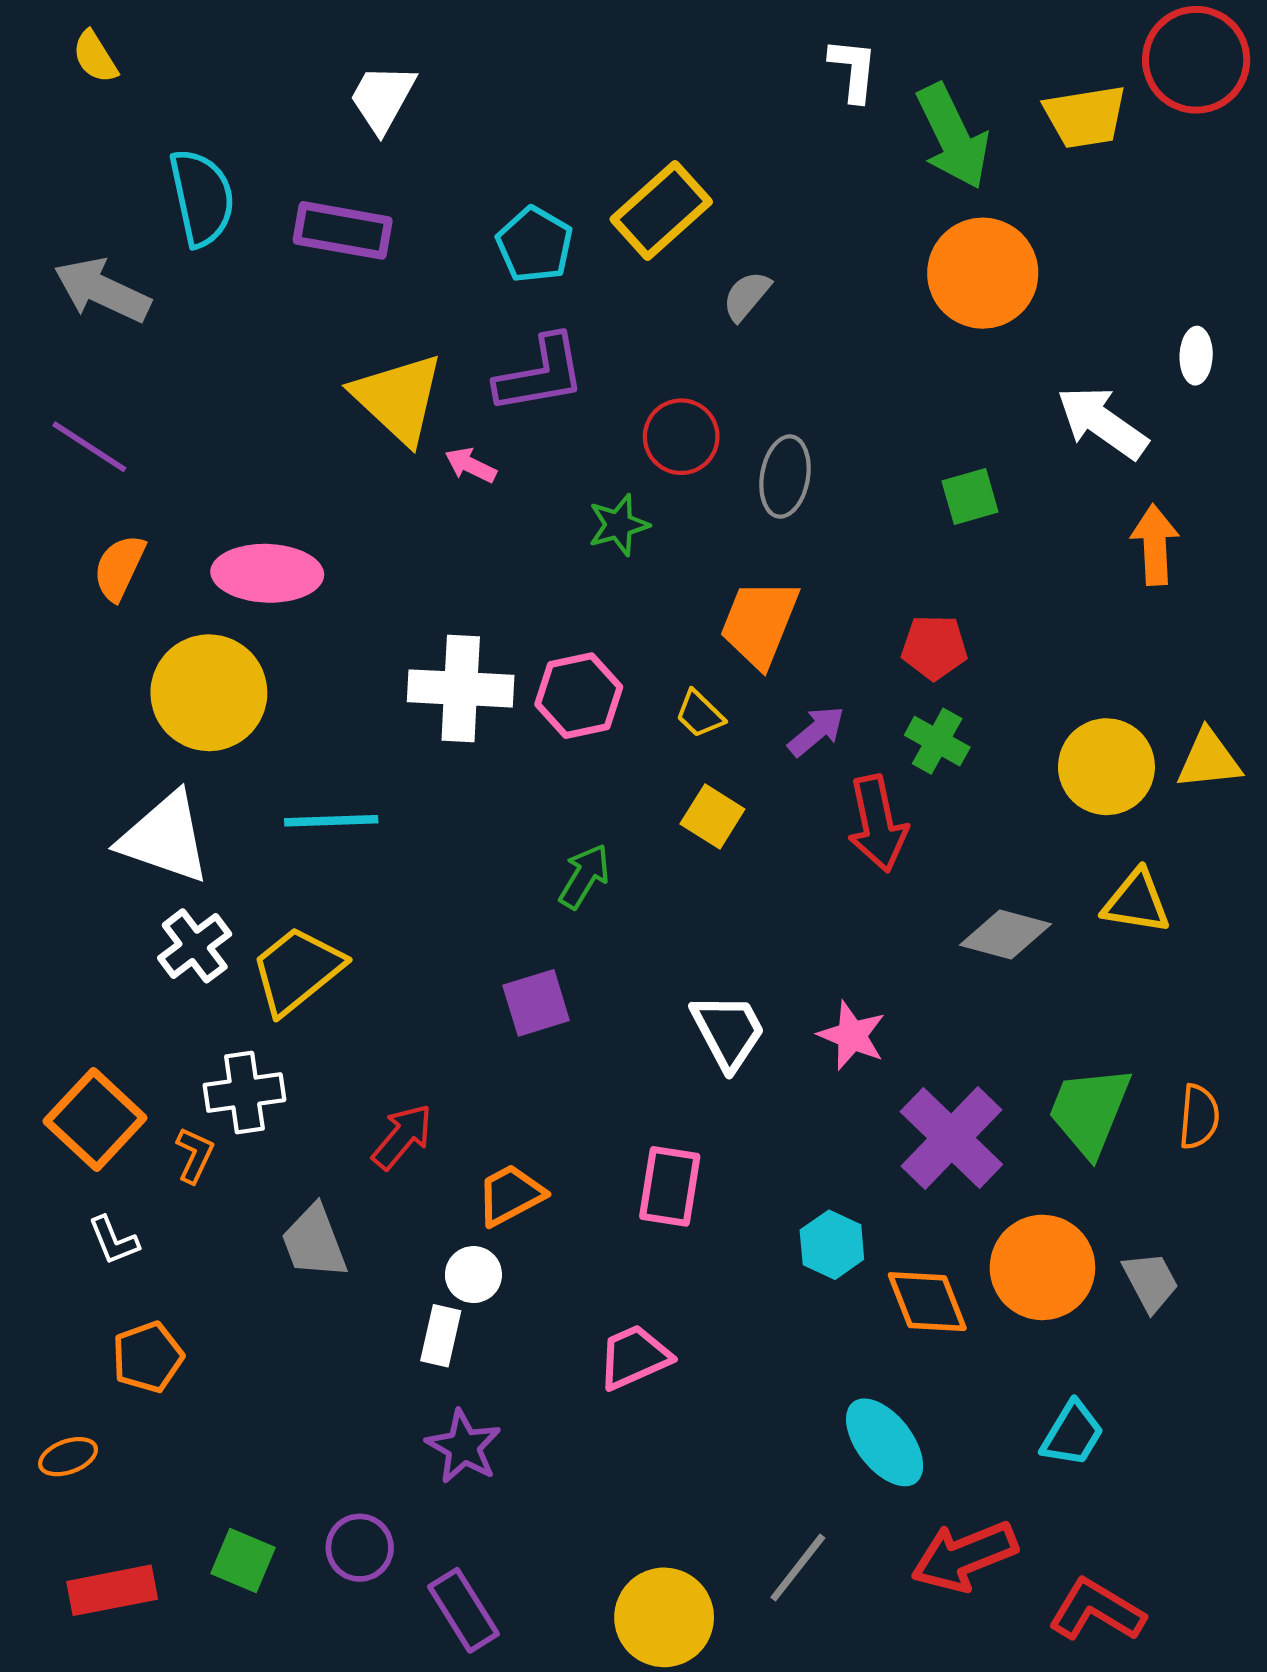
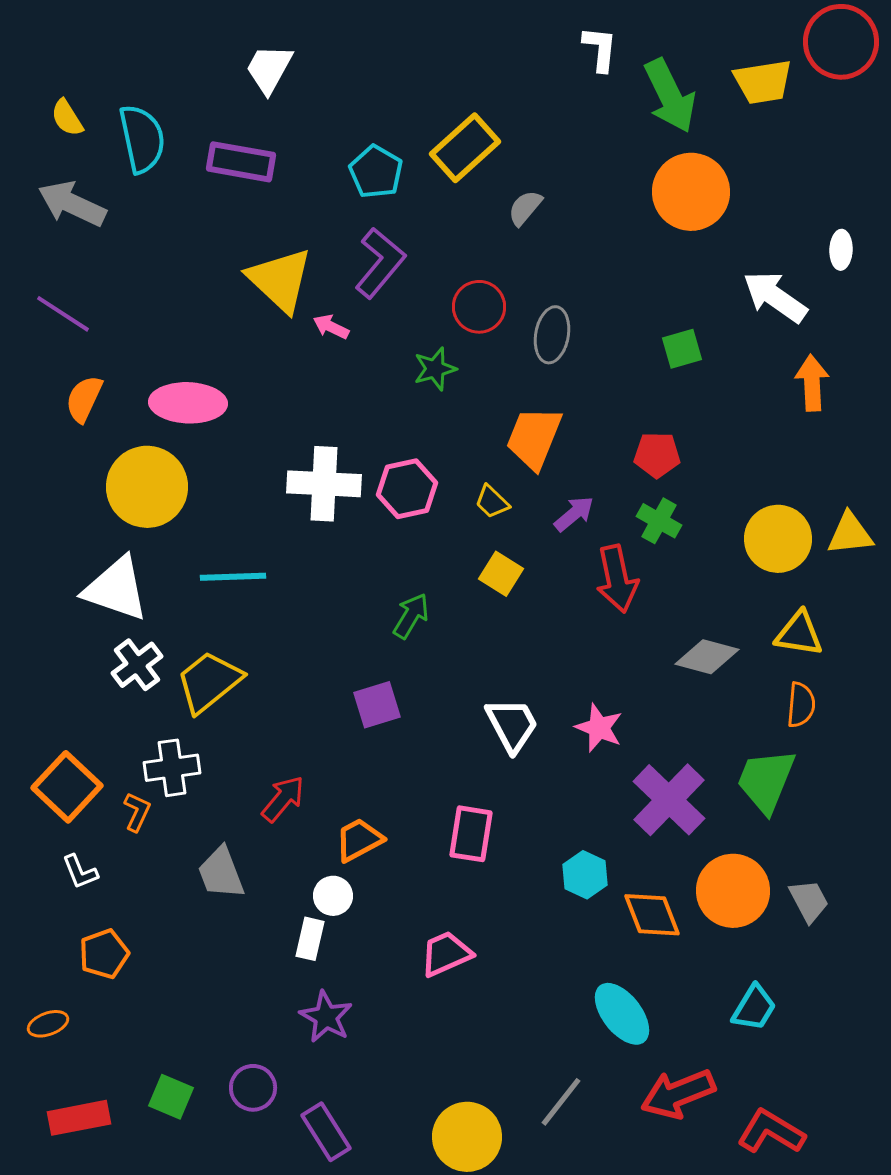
yellow semicircle: (95, 57) -> (67, 118), moved
purple L-shape: (540, 374) -> (380, 263), turned -40
orange semicircle: (1199, 1117) -> (801, 705), moved

